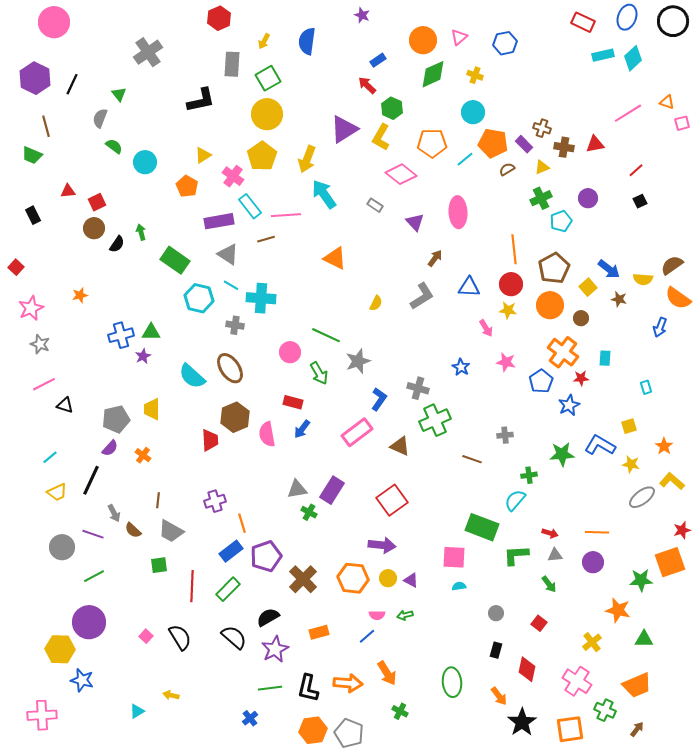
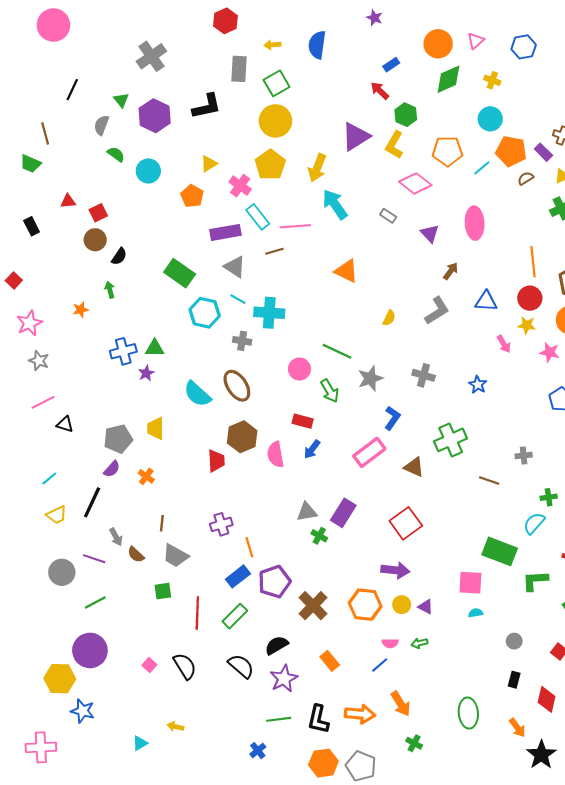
yellow arrow: (264, 41) -> (272, 45), turned 56
purple hexagon: (35, 78) -> (155, 116), moved
green arrow: (141, 232) -> (110, 290), moved
pink star: (506, 362) -> (550, 352), moved
gray cross: (418, 388) -> (424, 375), moved
orange rectangle: (319, 632) -> (330, 661), turned 66

